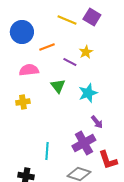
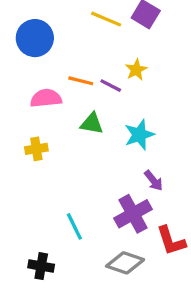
orange line: (47, 47) -> (81, 81), moved, turned 35
green triangle: (58, 86) -> (92, 124), turned -42
cyan line: (47, 151) -> (74, 226), turned -30

